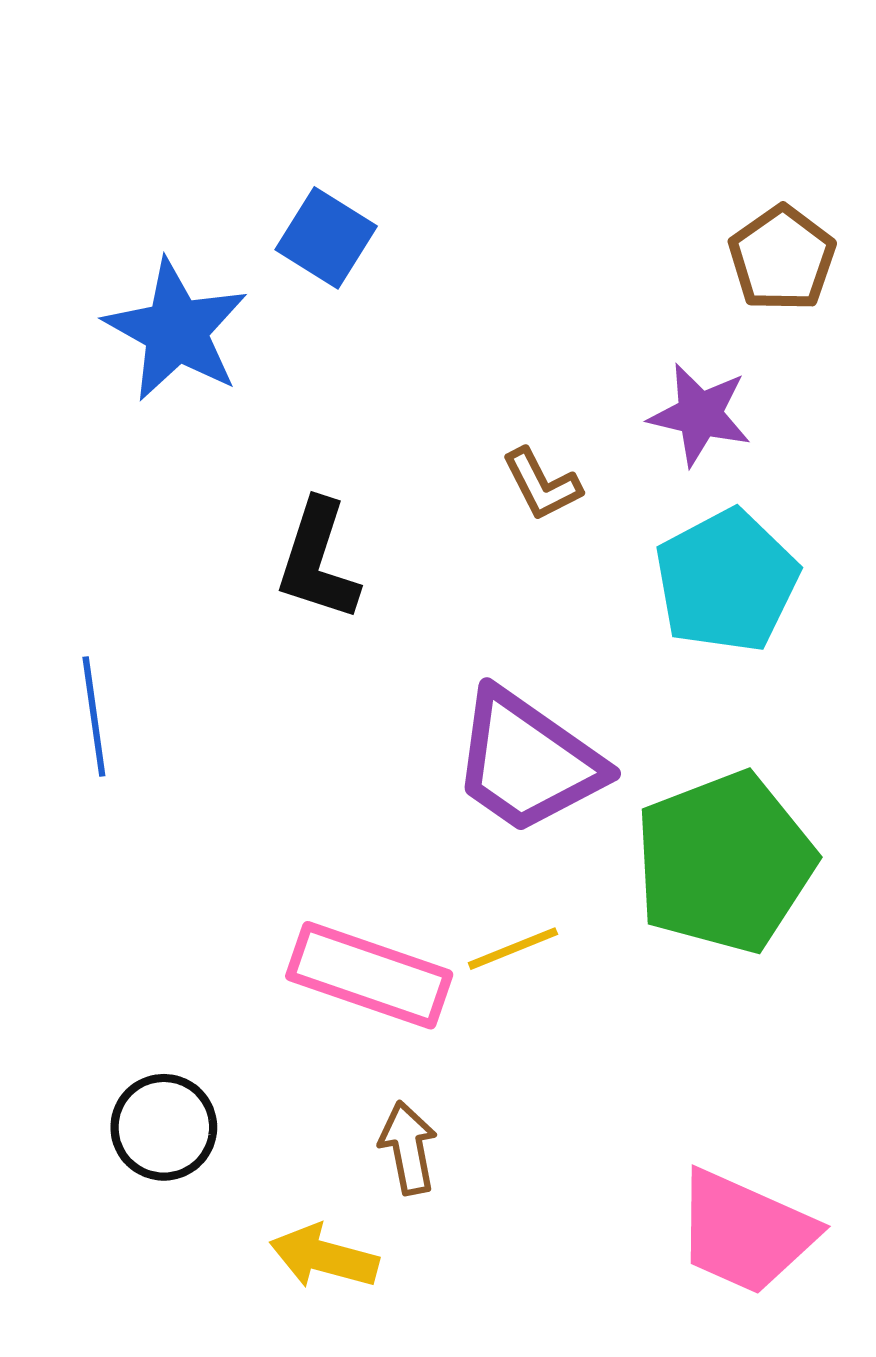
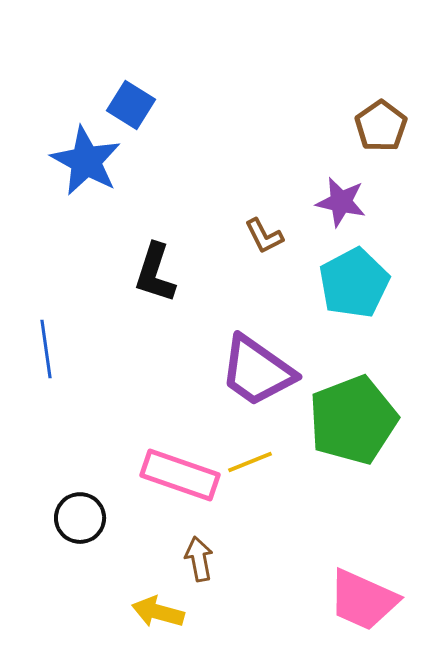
blue square: (326, 238) -> (131, 105), moved
black circle: (164, 1127) -> (80, 518), moved

